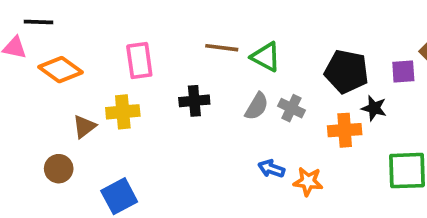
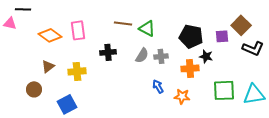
orange diamond: (60, 70) -> (50, 35), moved
gray cross: (291, 108) -> (161, 56), turned -32
yellow cross: (123, 112) -> (77, 71), moved
blue arrow: (271, 169) -> (158, 86), moved, turned 40
orange star: (308, 182) -> (182, 96), moved

